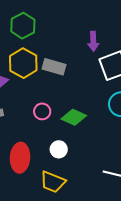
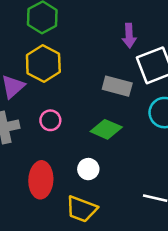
gray rectangle: (54, 67) -> (117, 86), moved
pink circle: (42, 111) -> (50, 120), moved

